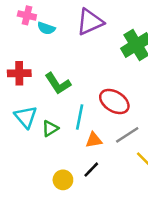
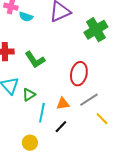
red ellipse: (114, 101) -> (79, 74), turned 70
cyan line: (80, 117) -> (42, 113), moved
yellow circle: (63, 180) -> (30, 143), moved

